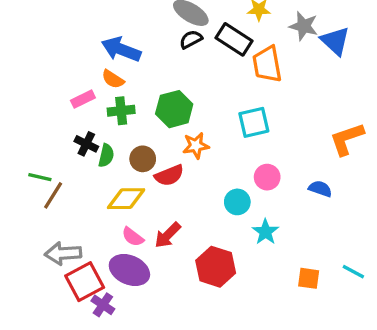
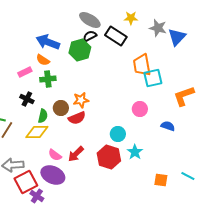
blue triangle: (335, 41) -> (177, 37), turned 30
orange trapezoid: (267, 64) -> (142, 65), moved
green hexagon: (174, 109) -> (80, 50), moved
cyan square: (254, 122) -> (153, 78), moved
orange star: (196, 146) -> (81, 100), moved
green semicircle: (106, 156) -> (43, 116), moved
pink circle: (267, 177) -> (140, 109), moved
yellow diamond: (126, 199) -> (37, 132), moved
red hexagon: (216, 267) -> (109, 157), moved

